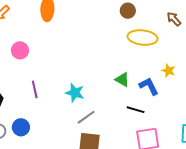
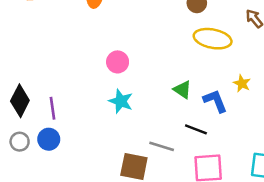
pink circle: (20, 50) -> (118, 62), moved
purple line: (35, 89) -> (53, 108), moved
gray line: (86, 117) -> (162, 146), moved, turned 48

